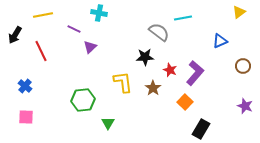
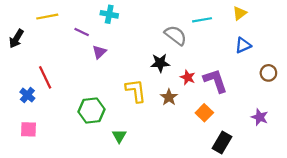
yellow triangle: (239, 12) -> (240, 13), moved
red line: (41, 51) -> (45, 77), moved
purple L-shape: (195, 73) -> (215, 81), turned -60
purple star: (245, 106) -> (260, 117), moved

